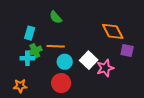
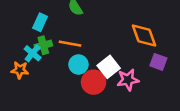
cyan cross: (27, 58) -> (33, 53), turned 32
red circle: (61, 83) -> (94, 82), moved
orange star: (20, 86) -> (20, 70), moved

